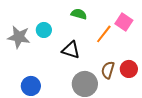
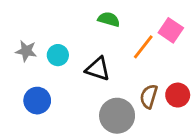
cyan circle: (44, 30) -> (58, 55), moved
gray star: (19, 37) -> (26, 51), size x0.7
blue circle: (31, 86) -> (37, 101), moved

